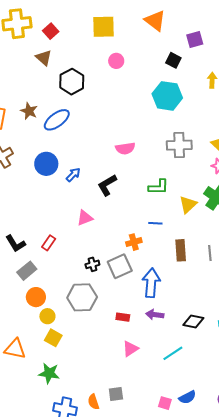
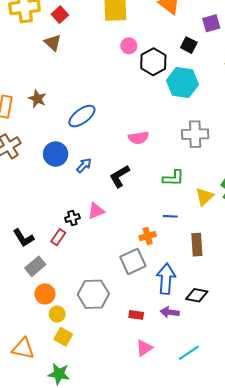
black hexagon: (72, 82) -> (153, 62), moved
blue ellipse: (57, 120) -> (82, 116), moved
black cross: (92, 264) -> (72, 218), moved
black diamond: (193, 322) -> (197, 295), moved

